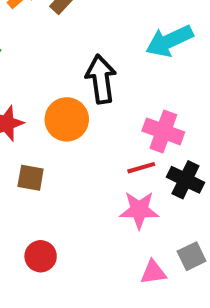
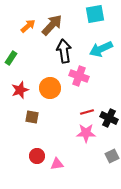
black arrow: (101, 79) -> (64, 51), moved
pink cross: (163, 131) -> (79, 76), moved
pink triangle: (153, 272) -> (57, 164), moved

